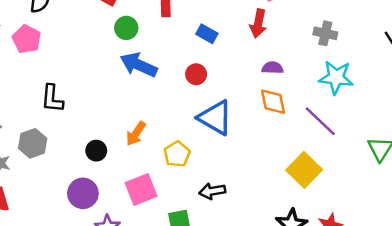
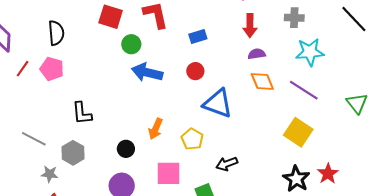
red arrow: (258, 23) -> (250, 26), moved
blue rectangle: (207, 34) -> (198, 36), turned -36
pink square: (141, 189) -> (169, 173), turned 32

